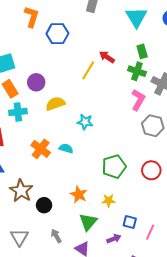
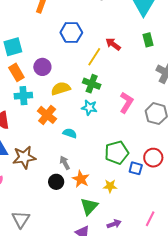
blue hexagon: (57, 34) -> (71, 32), moved
green cross: (137, 71) -> (92, 84), moved
pink L-shape: (138, 100) -> (126, 102), moved
orange cross: (41, 149) -> (47, 115), moved
brown star: (21, 191) -> (24, 157), moved, turned 30
black circle: (44, 205) -> (56, 182), moved
blue square: (130, 222) -> (136, 168), moved
gray arrow: (56, 236) -> (65, 163), moved

